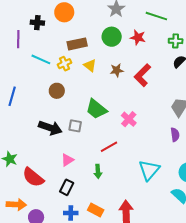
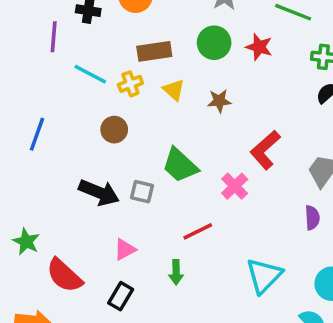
red L-shape: (143, 75) -> (265, 150), moved

